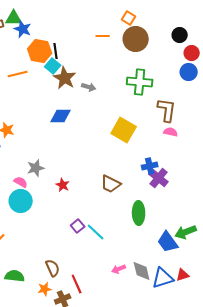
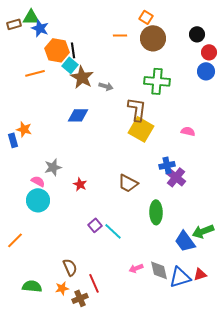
brown L-shape: (167, 110) -> (137, 109), moved
green semicircle: (15, 276) -> (32, 286), moved

